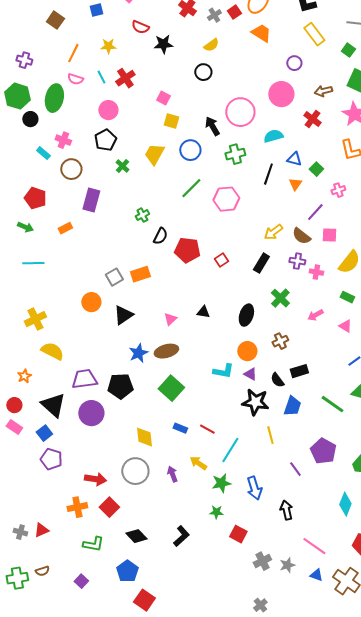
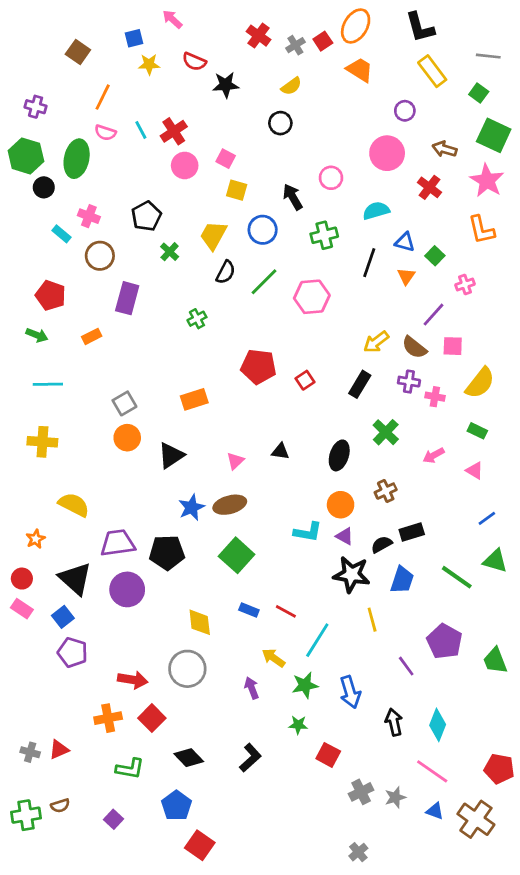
yellow star: (108, 46) -> (149, 64), moved
brown arrow: (323, 91) -> (445, 149), turned 30
pink circle: (108, 110) -> (185, 165), moved
pink circle: (240, 112) -> (331, 178), size x0.6
black semicircle: (160, 236) -> (226, 272), moved
gray square: (114, 277) -> (124, 403), moved
yellow cross: (35, 319) -> (42, 442), moved, turned 30
black semicircle: (277, 380) -> (382, 544), turned 98
purple arrow: (172, 474) -> (252, 688), moved
cyan diamond: (345, 504) -> (438, 725), moved

